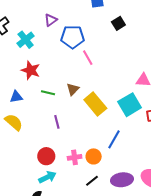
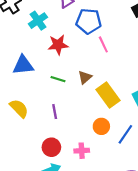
red star: (31, 70) -> (58, 45), moved, turned -30
blue triangle: (16, 97) -> (23, 65), moved, size x1.5
purple line: (57, 122) -> (55, 112), moved
orange circle: (94, 156) -> (101, 126), moved

